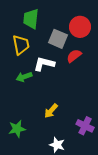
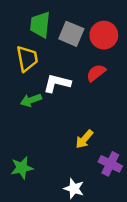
gray square: (58, 39) -> (71, 34), moved
yellow arrow: (51, 111) -> (84, 139), moved

